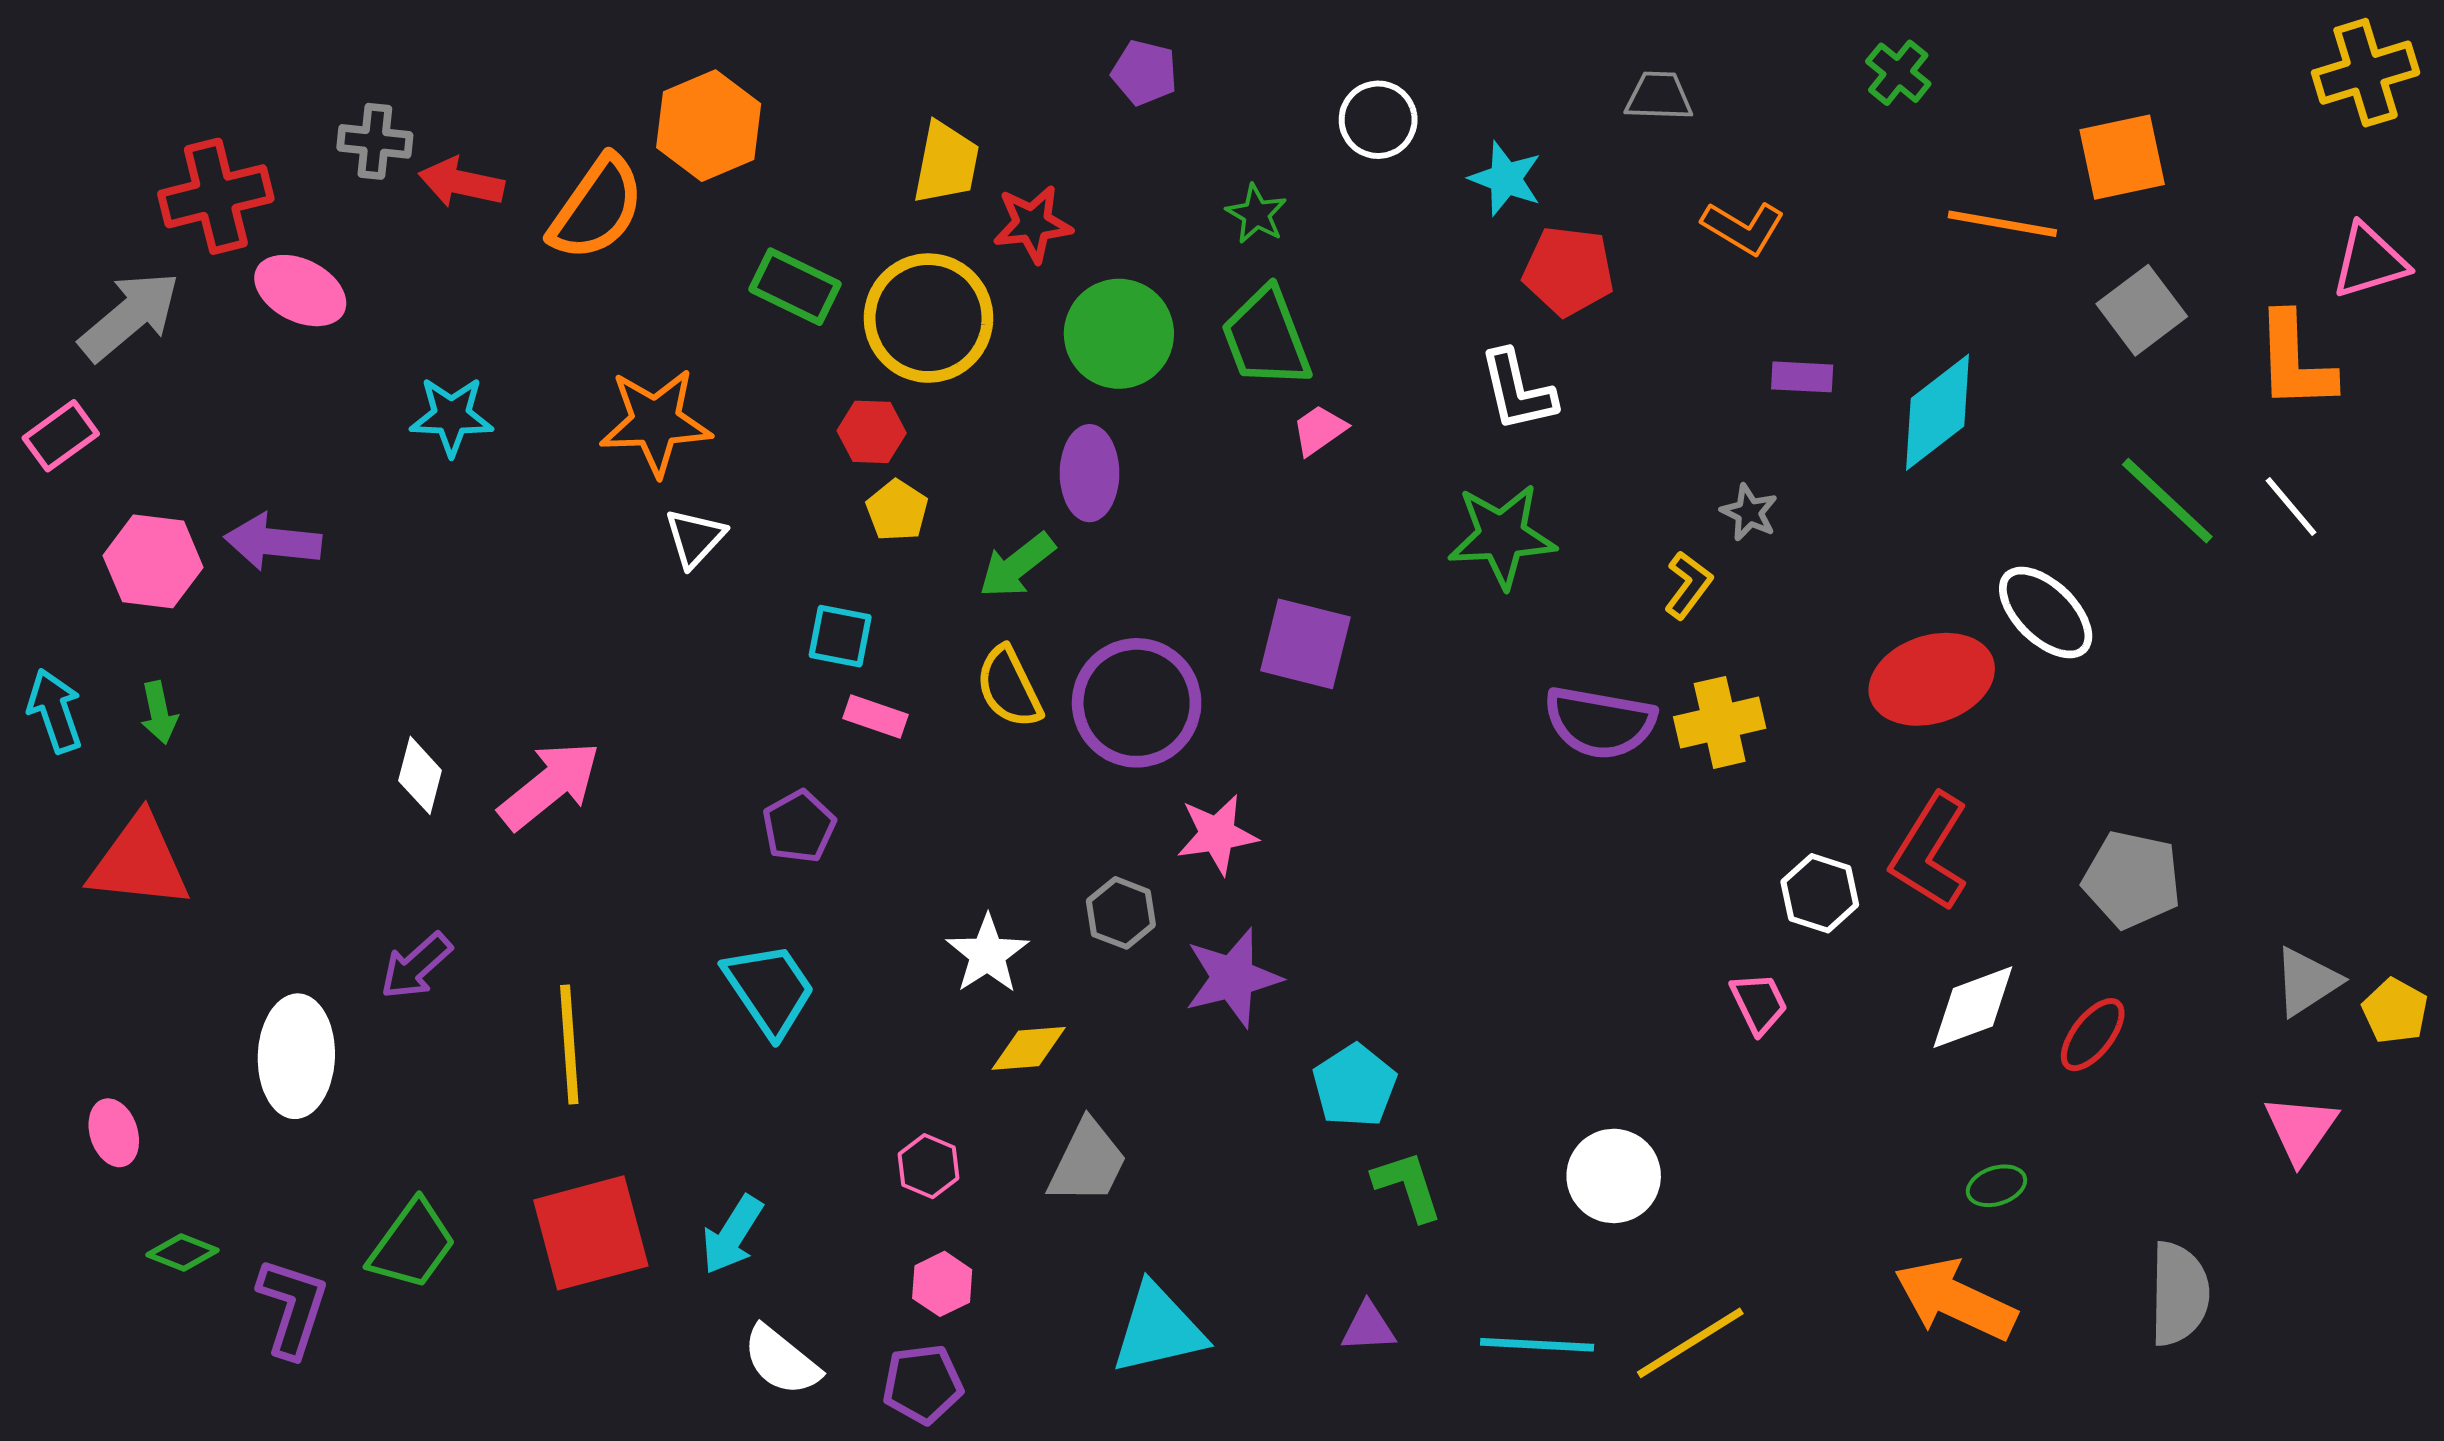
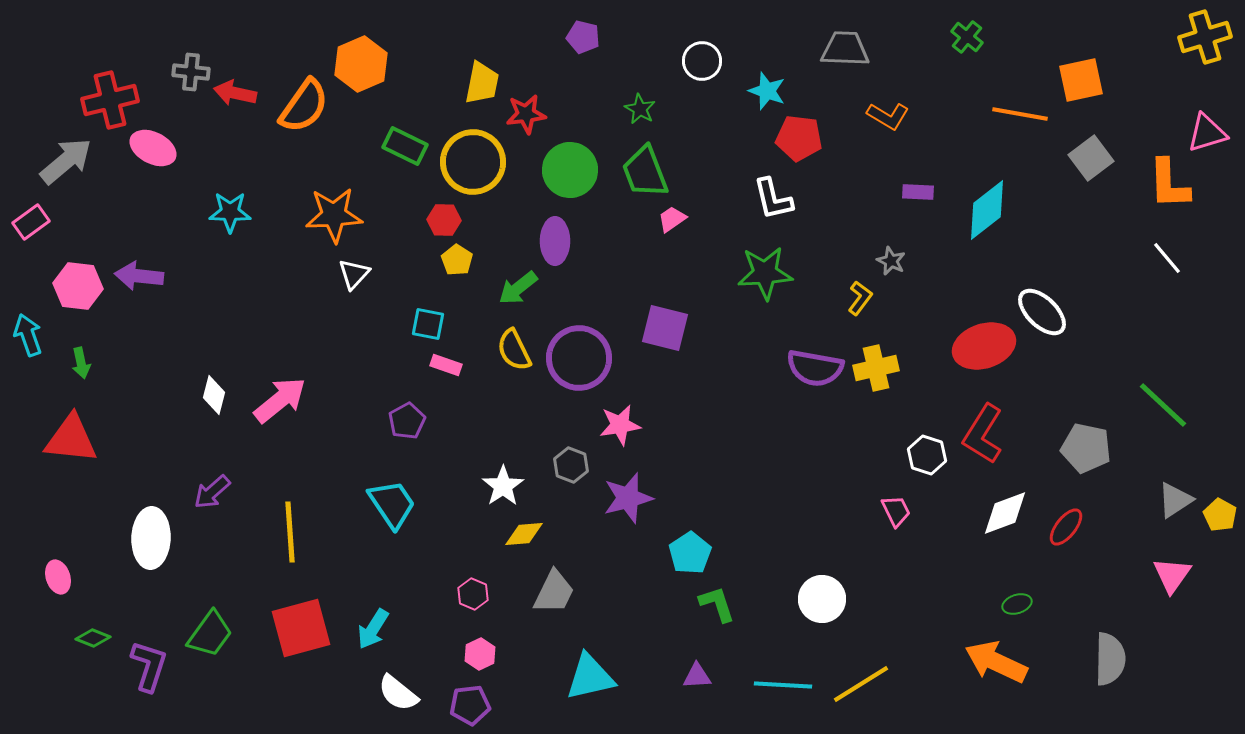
gray trapezoid: (1659, 96) -> (845, 49), size x1.4
green line: (2167, 501) -> (1163, 405), moved
cyan arrow: (55, 711) -> (28, 335), moved

